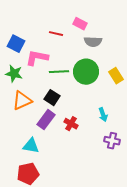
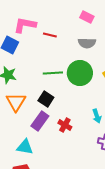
pink rectangle: (80, 24) -> (87, 17), moved
pink L-shape: (37, 58) -> (25, 25), moved
orange triangle: (22, 101) -> (16, 102), turned -35

